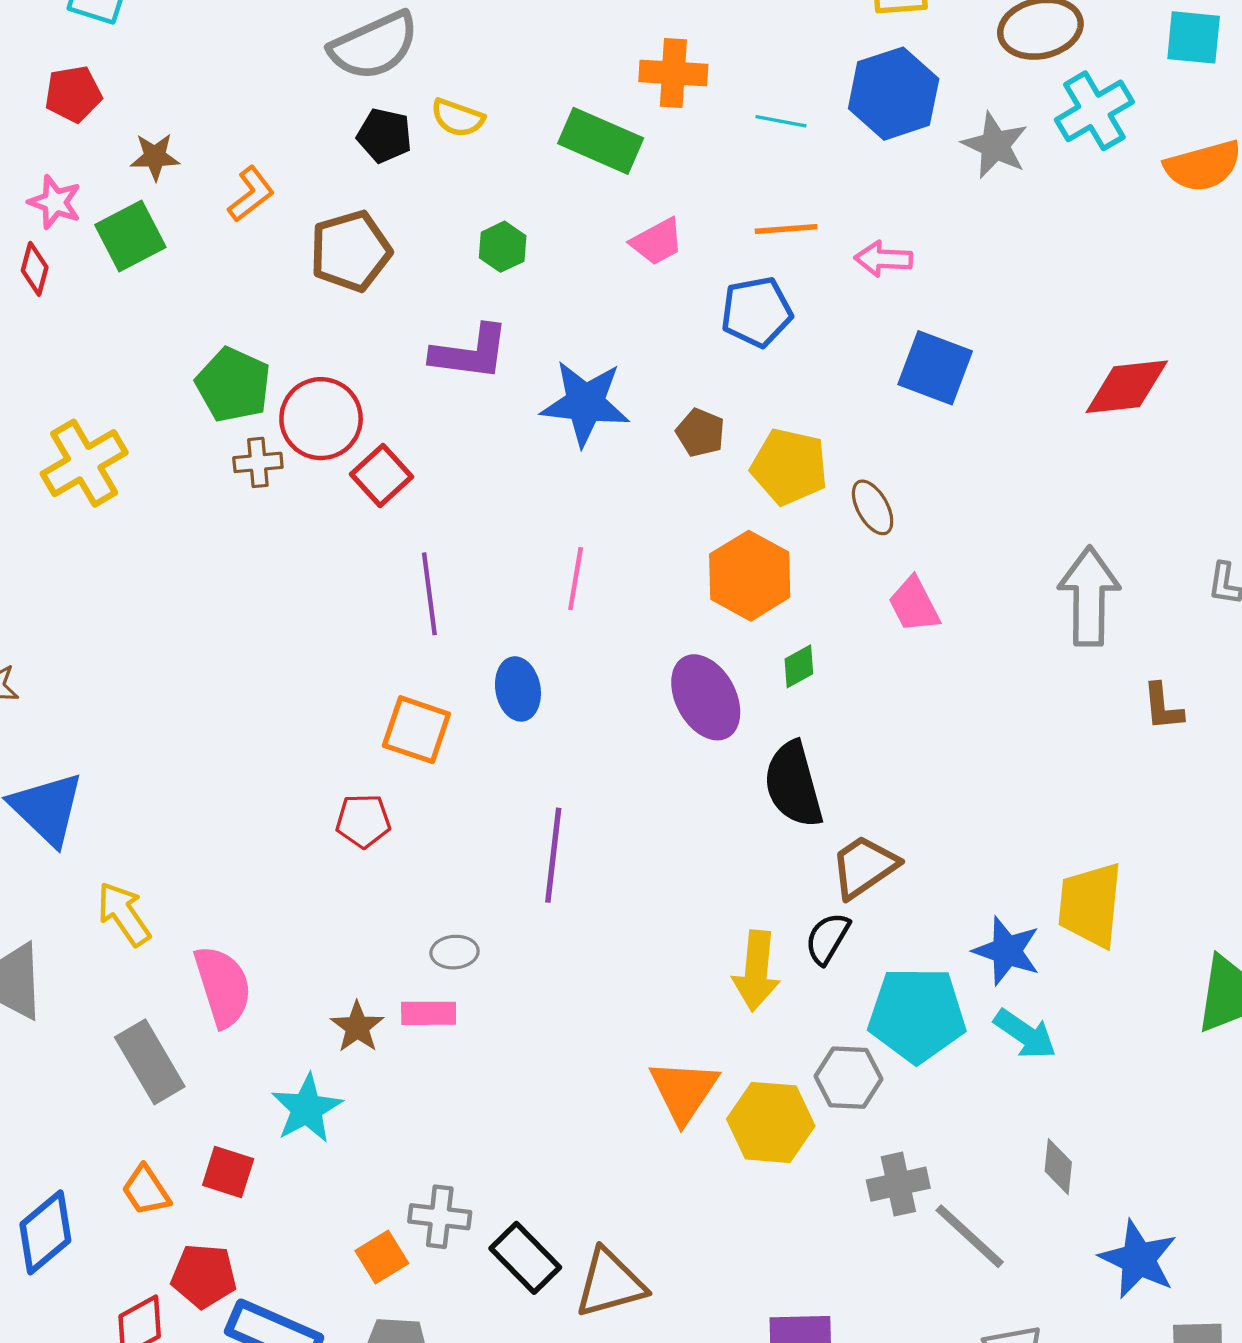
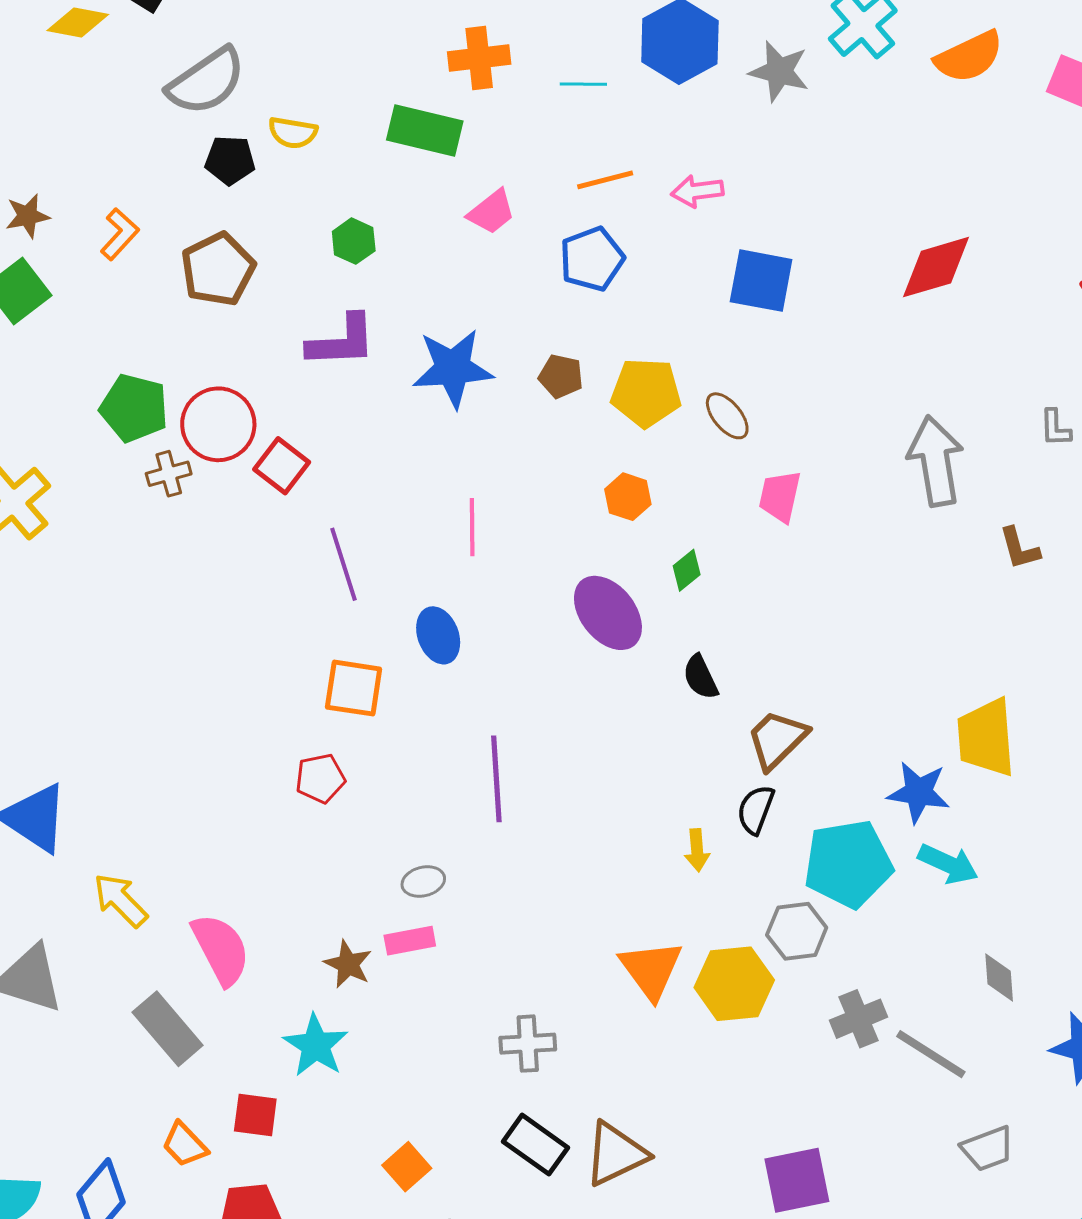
orange hexagon: (750, 576) -> (628, 497), size x0.6
pink trapezoid: (914, 605) -> (780, 496), turned 50
black semicircle: (793, 785) -> (701, 677), size x0.6
yellow arrow: (756, 971) -> (697, 850), size x0.6
gray cross: (440, 1217) -> (528, 1044), moved

